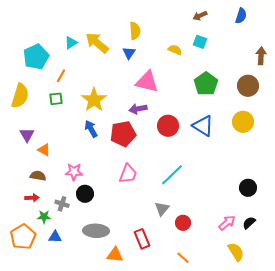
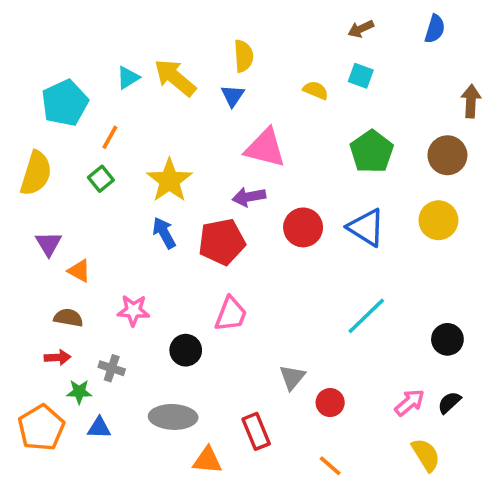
green square: (56, 99) -> (101, 179), turned -32
cyan line: (172, 175) -> (366, 316), moved
black circle: (85, 194) -> (186, 350), moved

